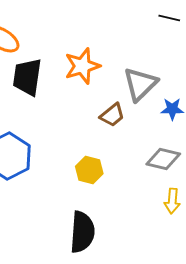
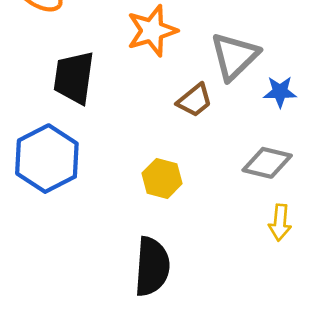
black trapezoid: (27, 77) -> (74, 78), moved

